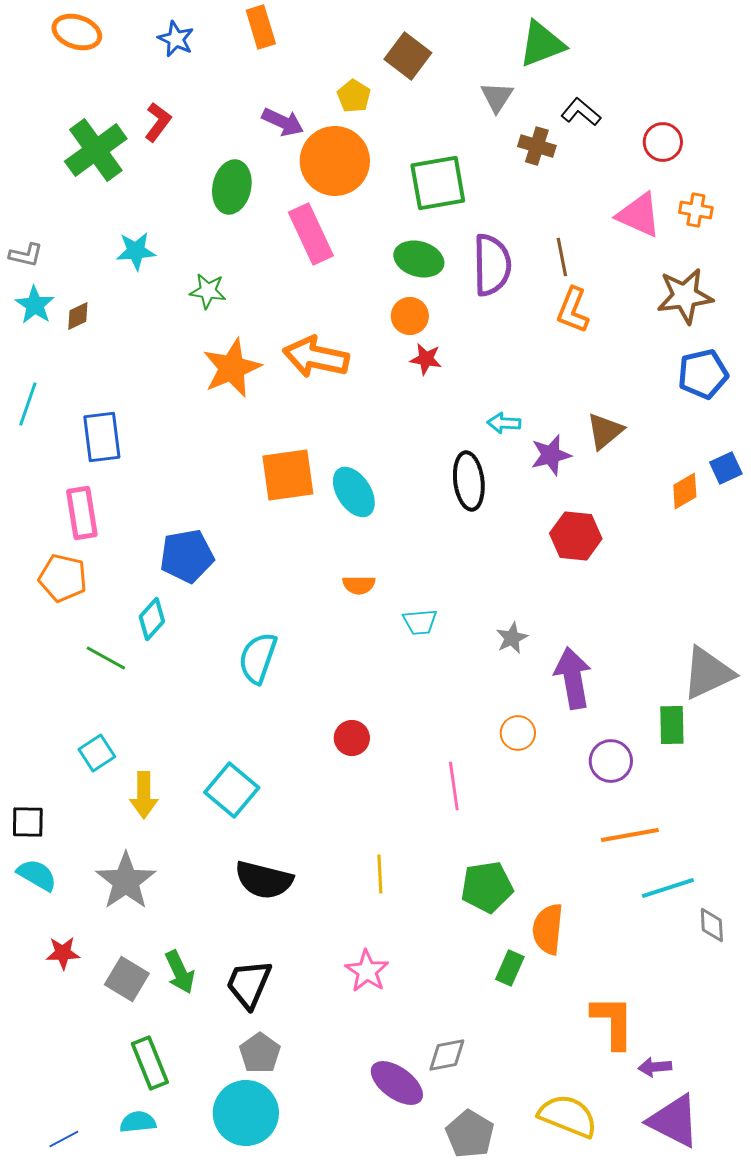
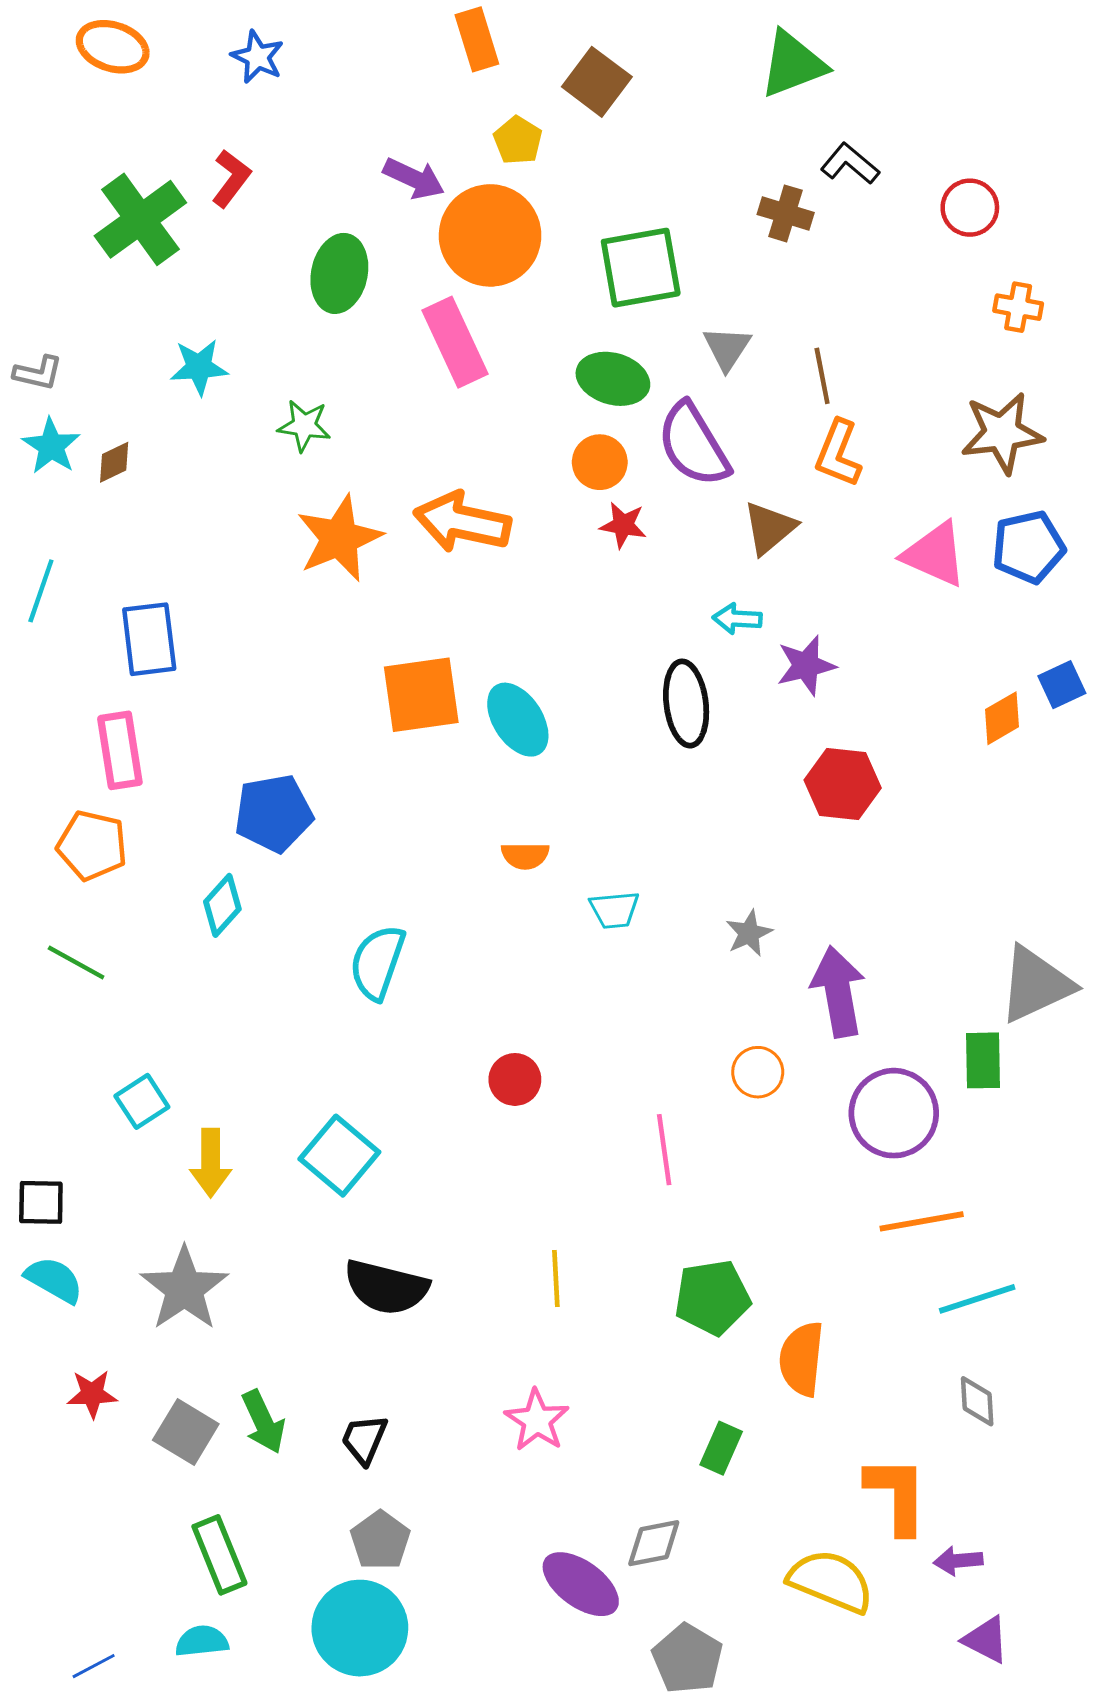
orange rectangle: (261, 27) -> (477, 39), moved
gray triangle: (497, 97) -> (727, 348), moved
pink triangle: (639, 215) -> (935, 554), moved
purple semicircle: (492, 265) -> (693, 445), moved, turned 150
brown triangle: (605, 431) -> (769, 528), moved
green line: (106, 658) -> (76, 962), moved
purple circle: (611, 761) -> (894, 1113), size x1.4
gray diamond: (712, 925) -> (977, 1401), moved
green rectangle: (510, 968) -> (721, 1448), moved
black trapezoid: (249, 984) -> (364, 1439), size x0.7
yellow semicircle: (568, 1116) -> (831, 1581), moved
purple triangle: (674, 1121) -> (986, 1640), size x0.6

